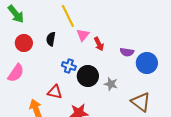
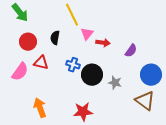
red arrow: (99, 44) -> (103, 43), turned -56
purple semicircle: (127, 52) -> (131, 51), turned -64
blue circle: (147, 63) -> (151, 75), moved
red triangle: (55, 92) -> (41, 63), moved

